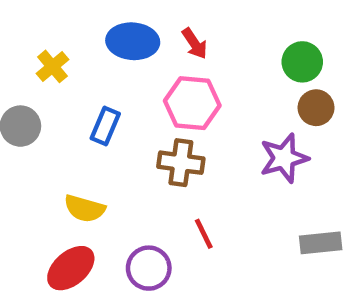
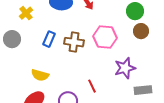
pink hexagon: (192, 103) -> (105, 37), moved
purple star: (284, 158) -> (125, 68), moved
brown cross: (181, 163) -> (74, 42), moved

